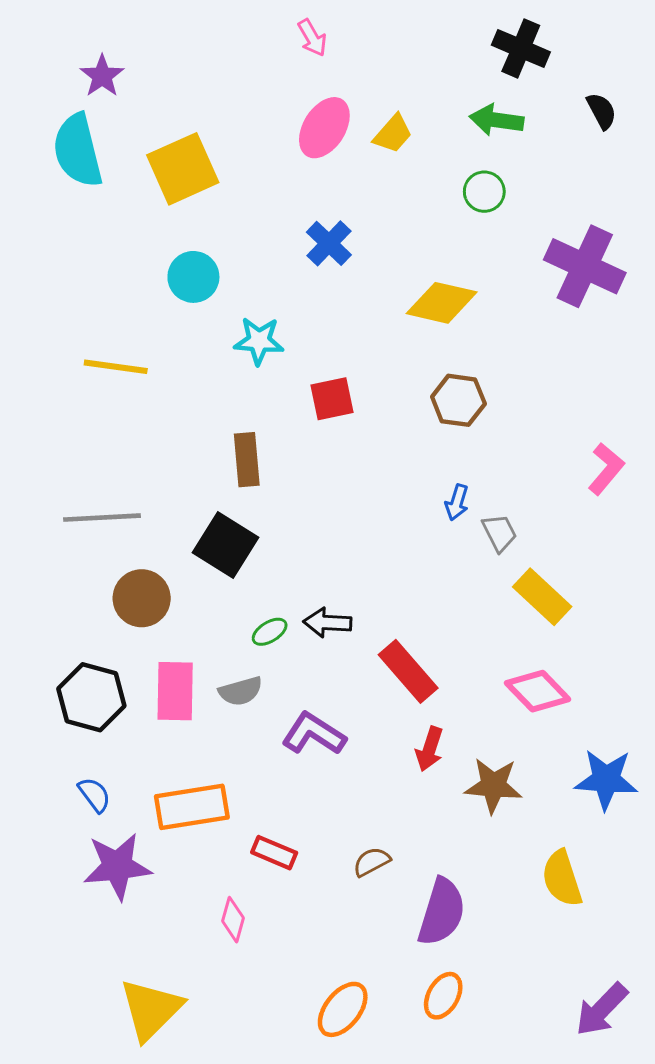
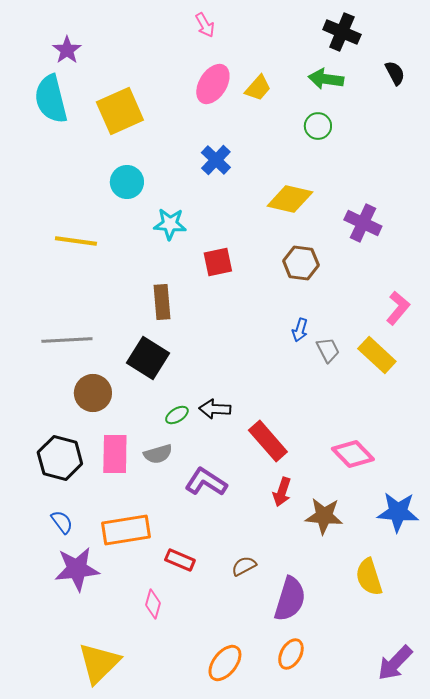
purple cross: (585, 266) -> (363, 223), moved, size x0.7
yellow rectangle: (542, 597) -> (377, 355), moved

